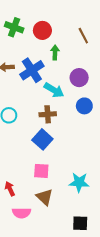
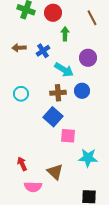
blue cross: (32, 70) -> (43, 51), size x0.6
blue circle: (84, 106) -> (82, 91), moved
pink square: (41, 171) -> (68, 136), moved

